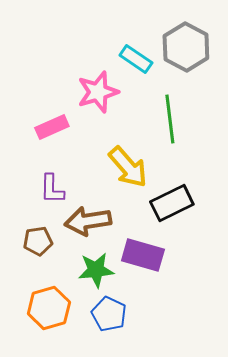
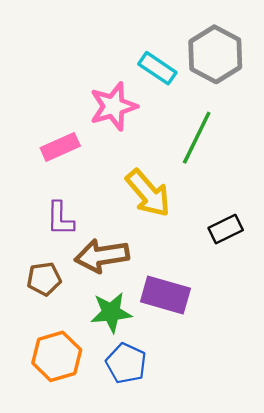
green line: (170, 119) -> (197, 138), turned 33
black rectangle: (172, 203) -> (226, 229), moved, size x0.7

